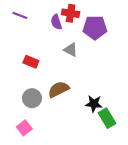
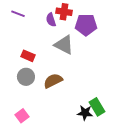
gray triangle: (71, 50) -> (64, 45), size x1.5
gray circle: (32, 98) -> (26, 77), moved
black star: (94, 104) -> (85, 113), moved

